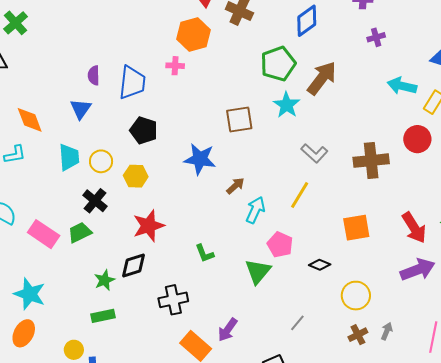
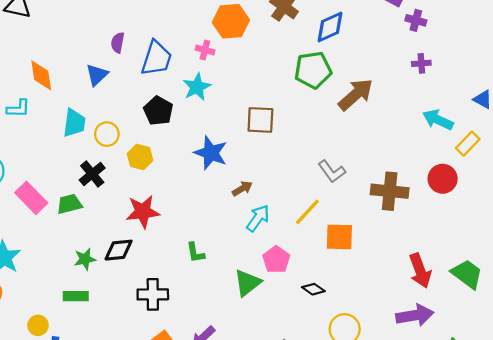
blue diamond: (307, 21) -> (330, 27), moved
cyan star: (287, 105) -> (197, 87), moved
orange square: (356, 228) -> (339, 237), moved

